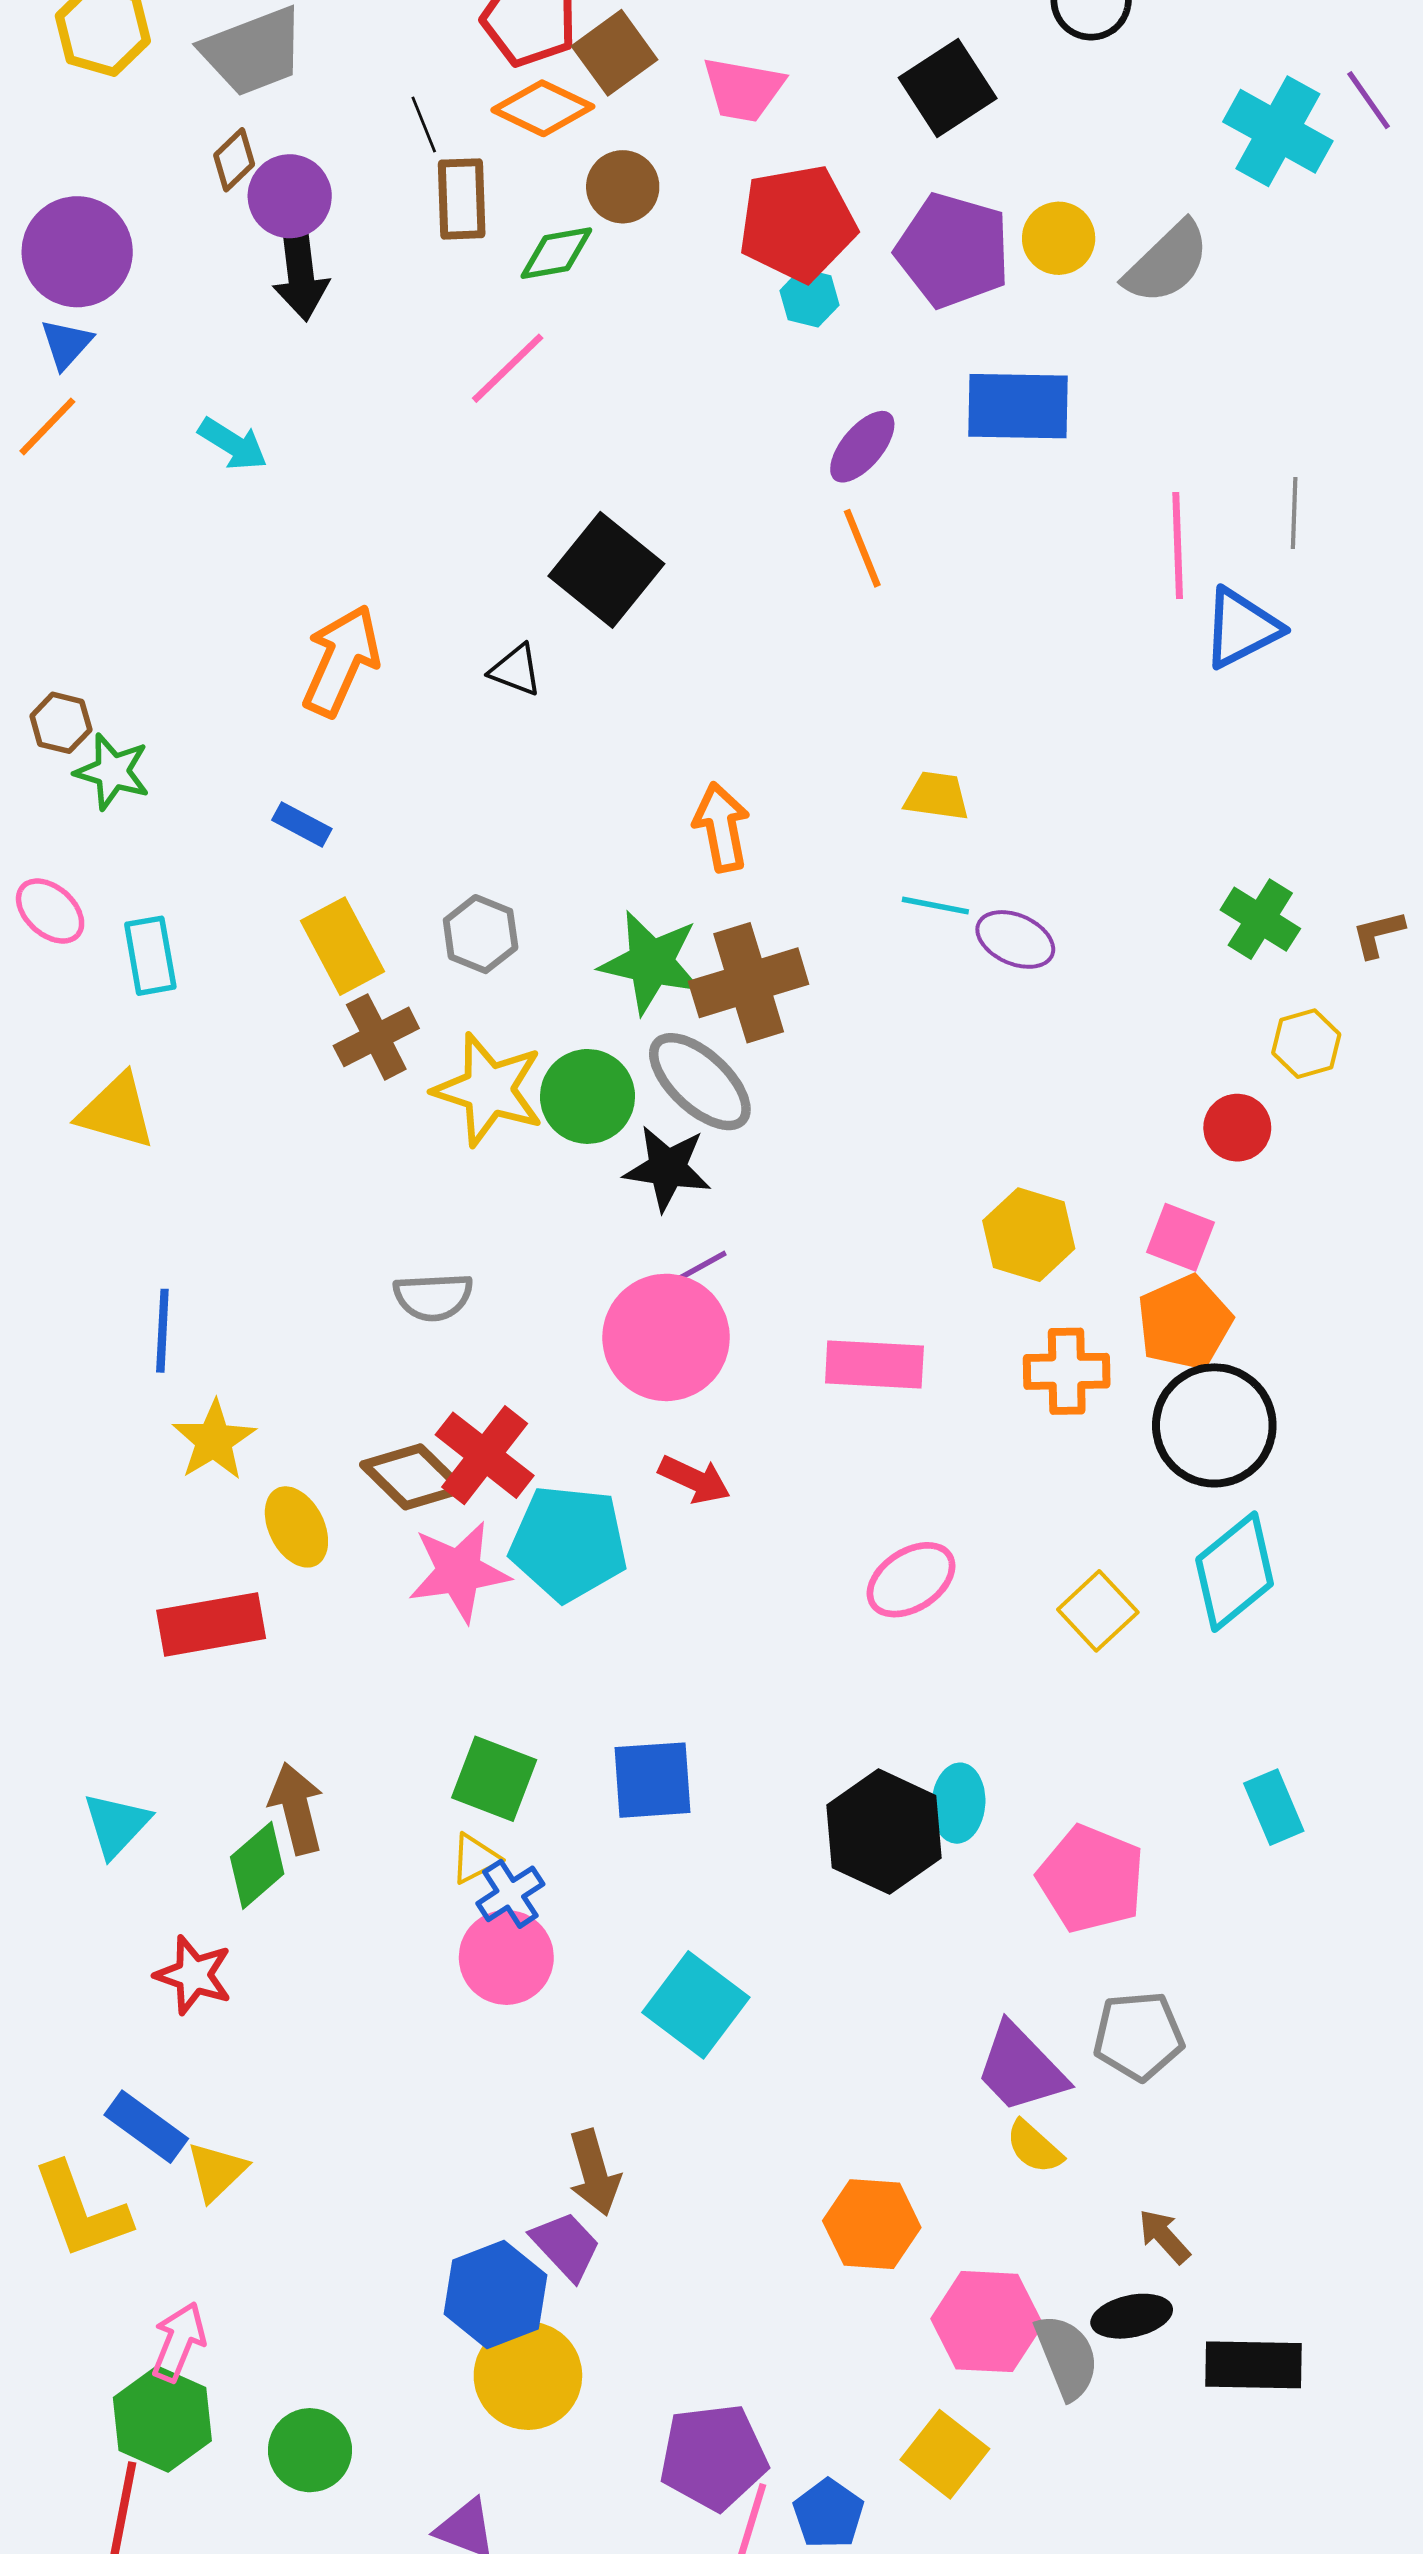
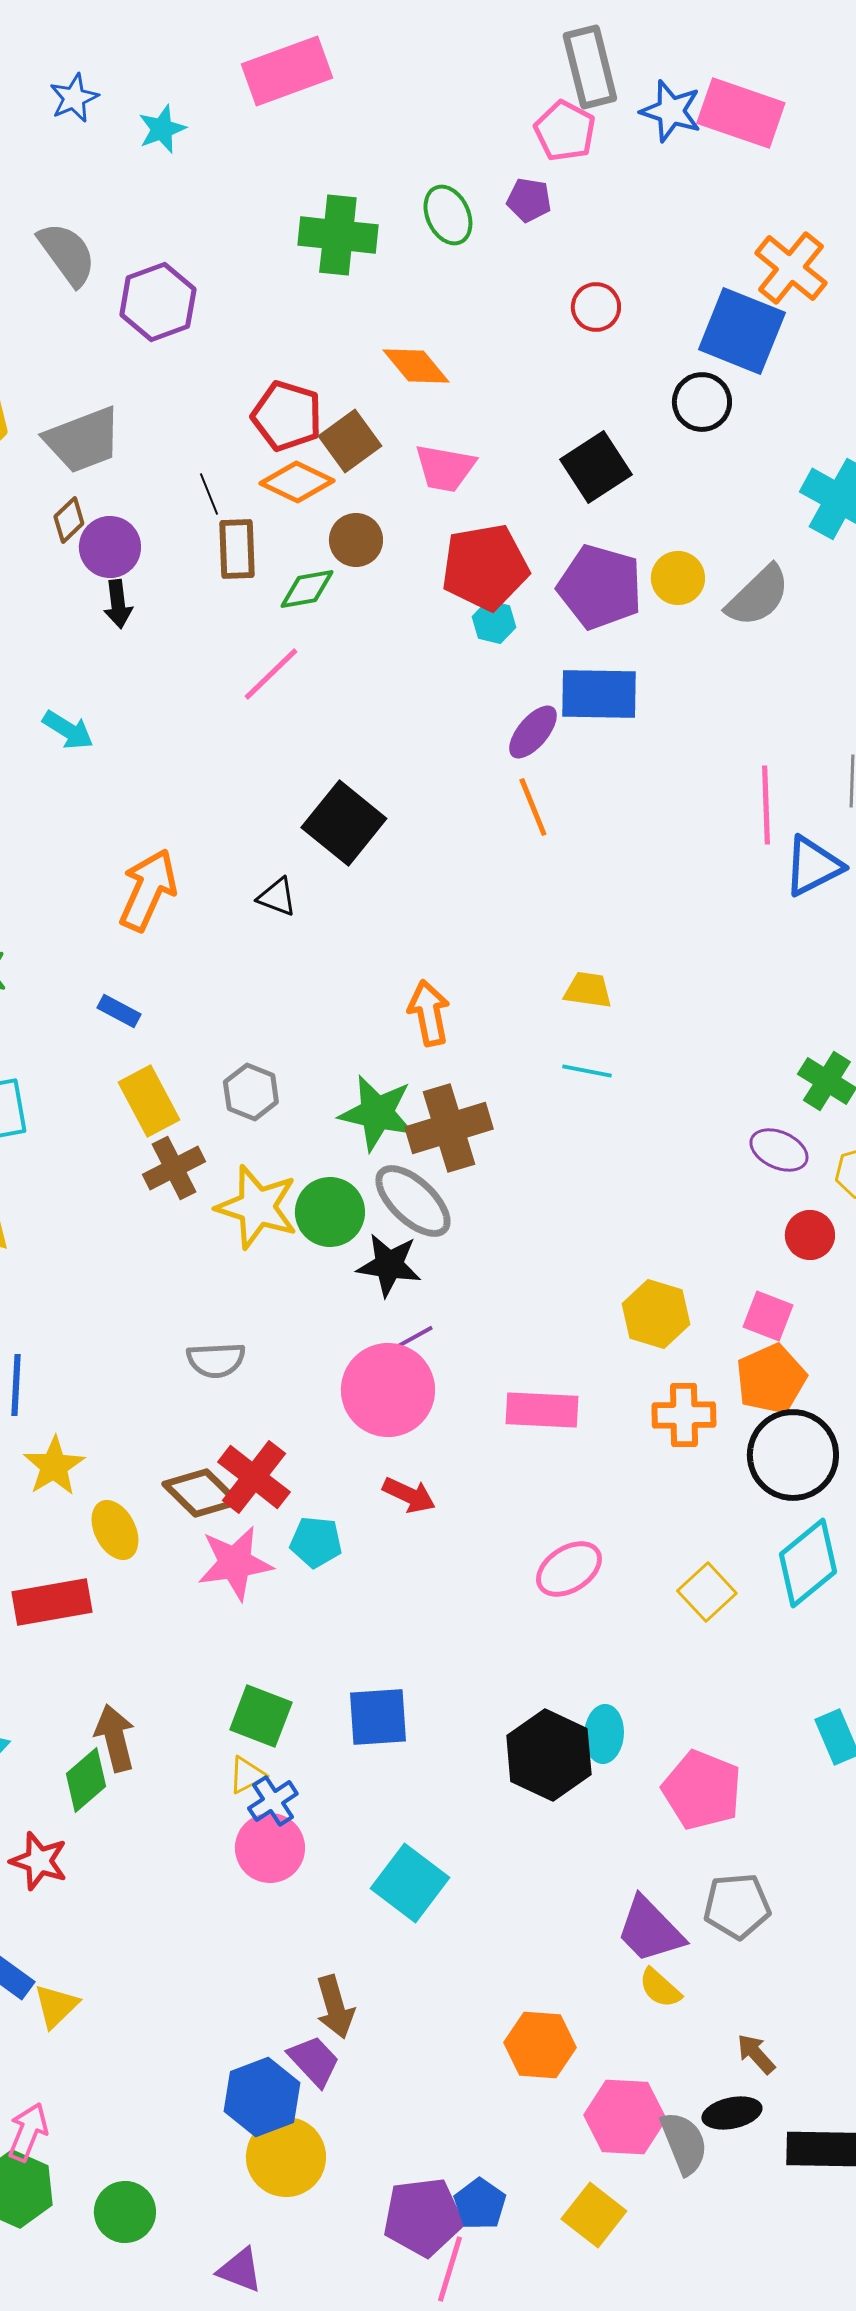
black arrow: (301, 273) -> (118, 604), size x0.7
blue rectangle: (1018, 406) -> (599, 694), moved
purple ellipse: (1015, 939) -> (779, 1150), moved
cyan pentagon: (569, 1543) -> (316, 1542), size x0.6
blue pentagon: (828, 2514) -> (480, 2204), moved

